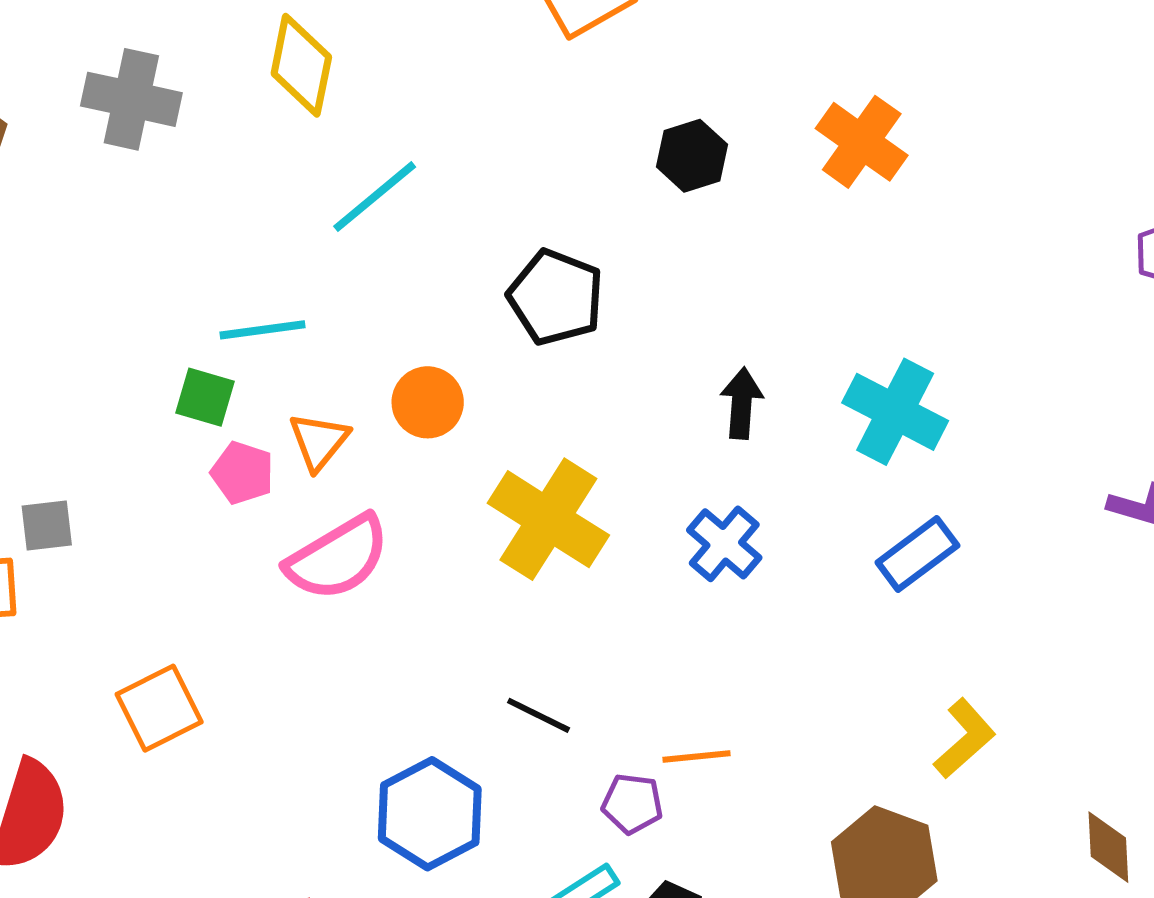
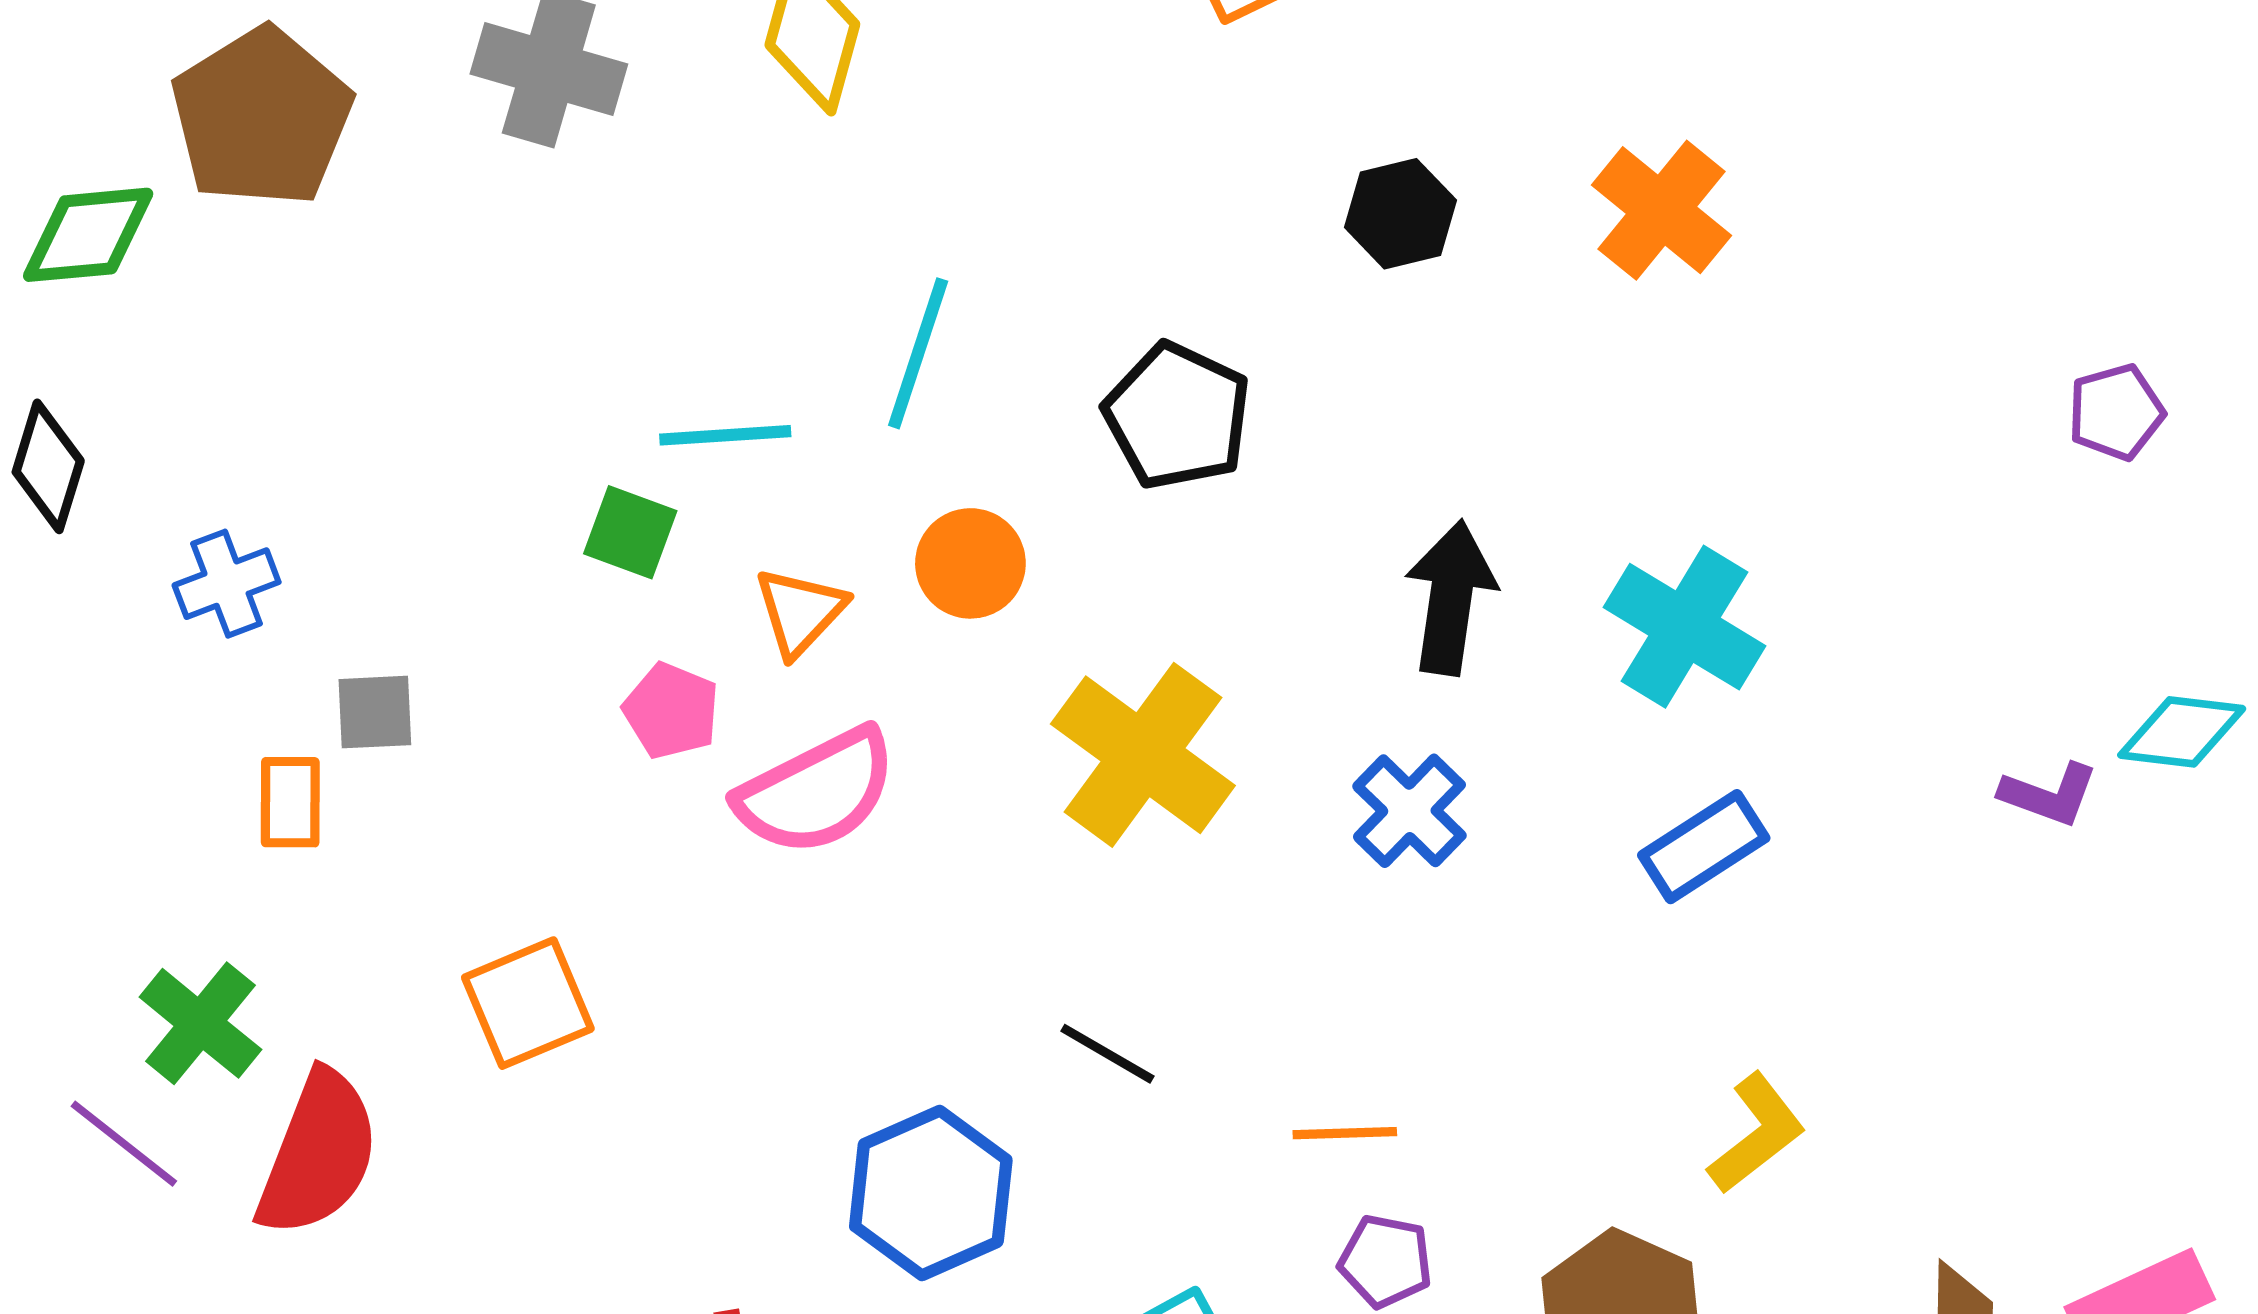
cyan line: (375, 197) -> (918, 353), moved, turned -36
black arrow: (742, 403) -> (1451, 598), size x1.4
pink pentagon: (242, 473) -> (671, 711), moved
purple pentagon: (632, 804) -> (1386, 1261), moved

